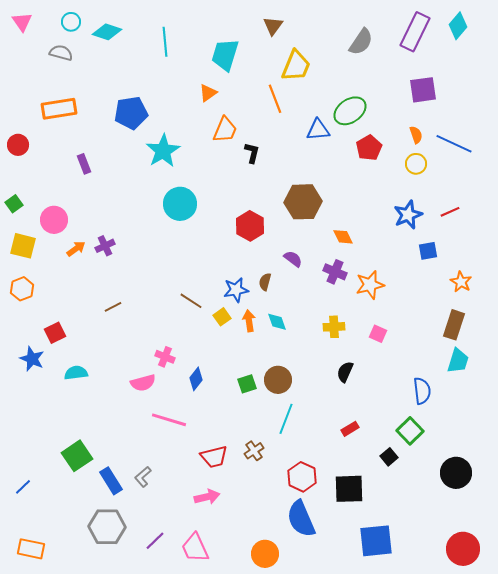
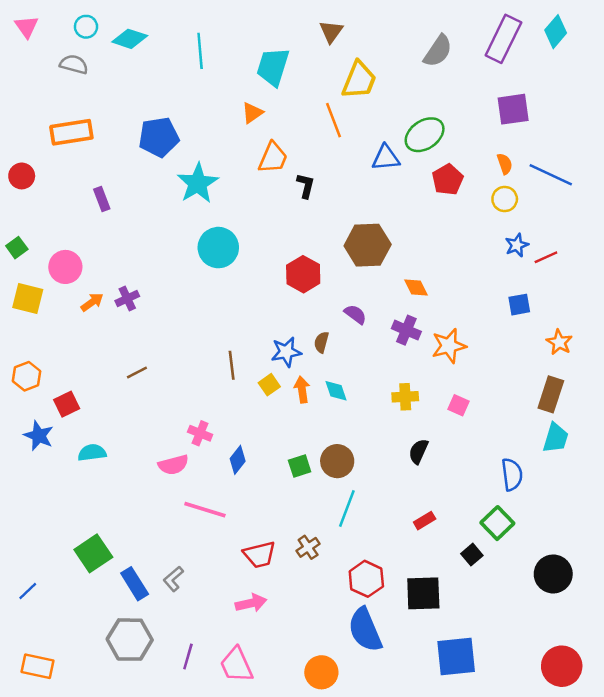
blue star: (408, 215) -> (517, 245), moved, size x0.7
orange hexagon: (22, 289) -> (27, 376), moved
brown line: (191, 301) -> (232, 365), turned 50
purple line: (155, 541) -> (188, 656), turned -30

